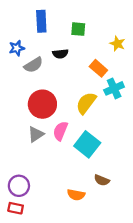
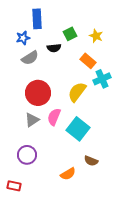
green square: (78, 29) -> (70, 34), moved, turned -32
yellow star: (117, 44) -> (96, 36), moved
blue star: (17, 48) -> (23, 38), moved
purple circle: (19, 186) -> (27, 155), moved
orange semicircle: (76, 195) -> (68, 174), turned -42

